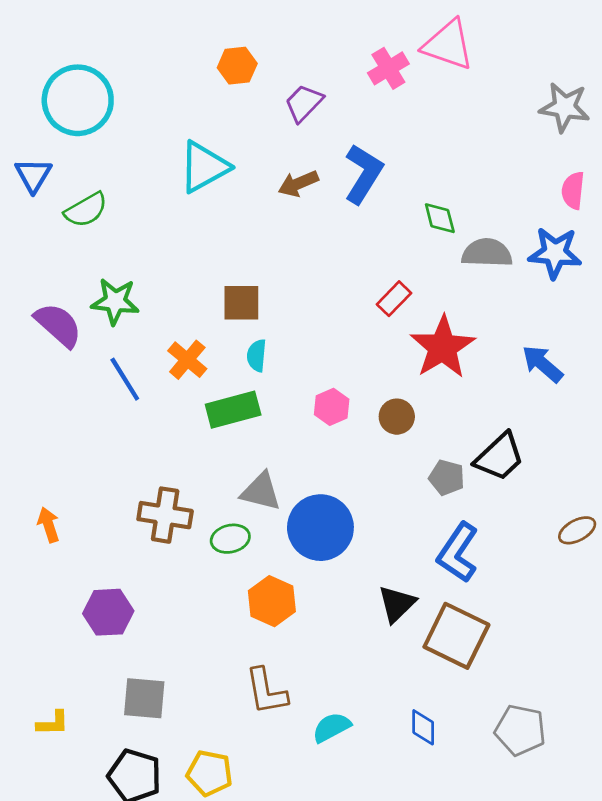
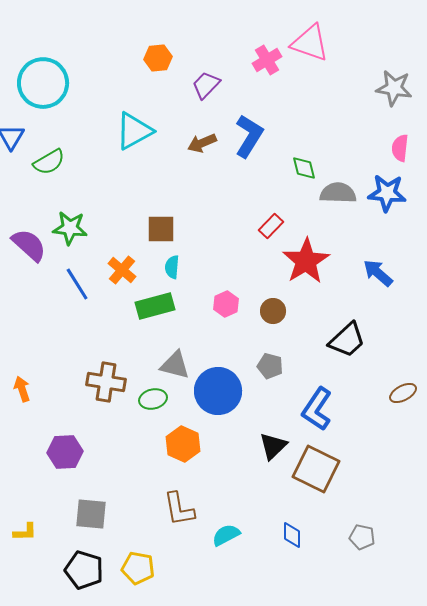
gray pentagon: (447, 478) -> (270, 366), moved
gray pentagon: (520, 730) -> (362, 537), size x0.7

